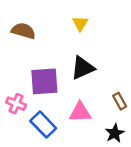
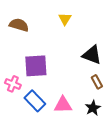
black triangle: (83, 68) -> (92, 55), moved, turned 45
pink triangle: (80, 112) -> (63, 105), moved

